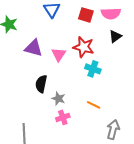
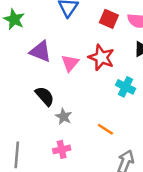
cyan cross: (93, 69) -> (126, 87), moved
black semicircle: (41, 84) -> (45, 96), turned 120
pink cross: (63, 117) -> (62, 149), moved

